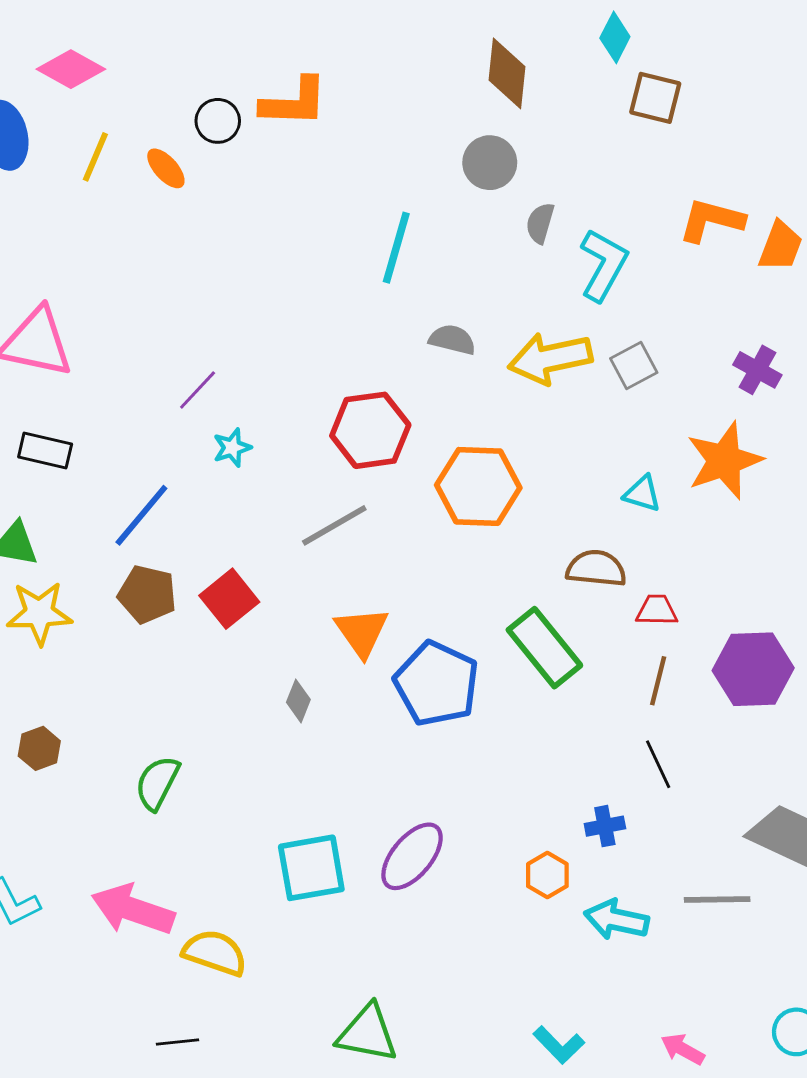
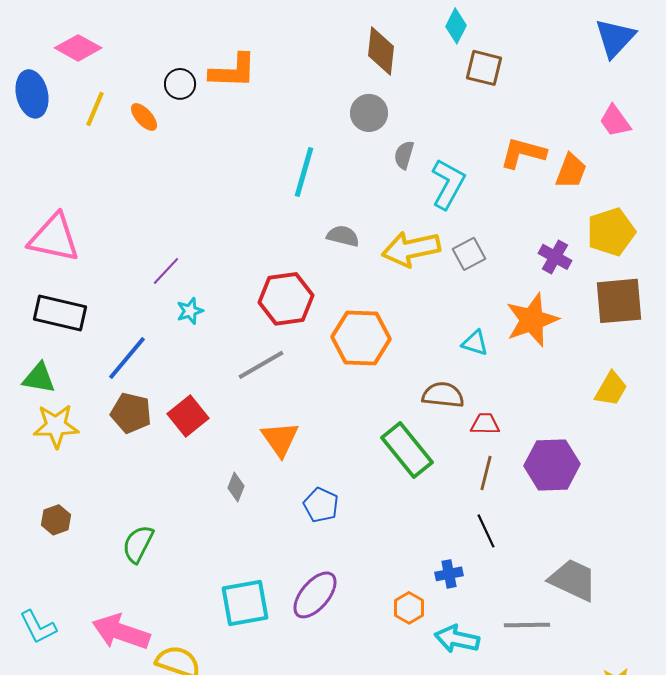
black rectangle: (45, 450) -> (60, 313), size x1.4
blue pentagon: (437, 684) -> (321, 505), moved, size x0.6

